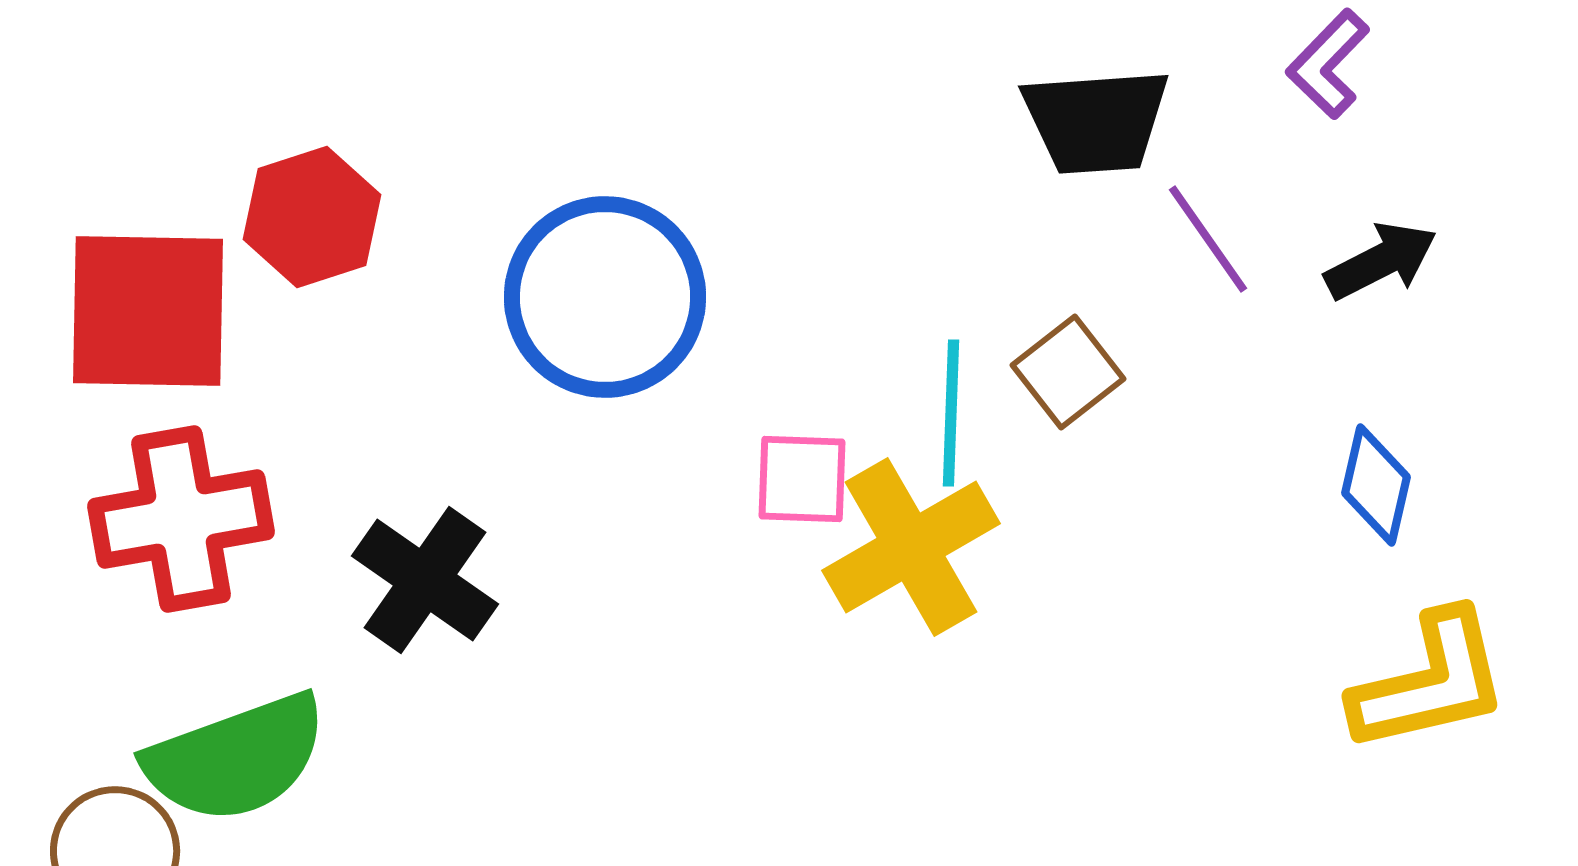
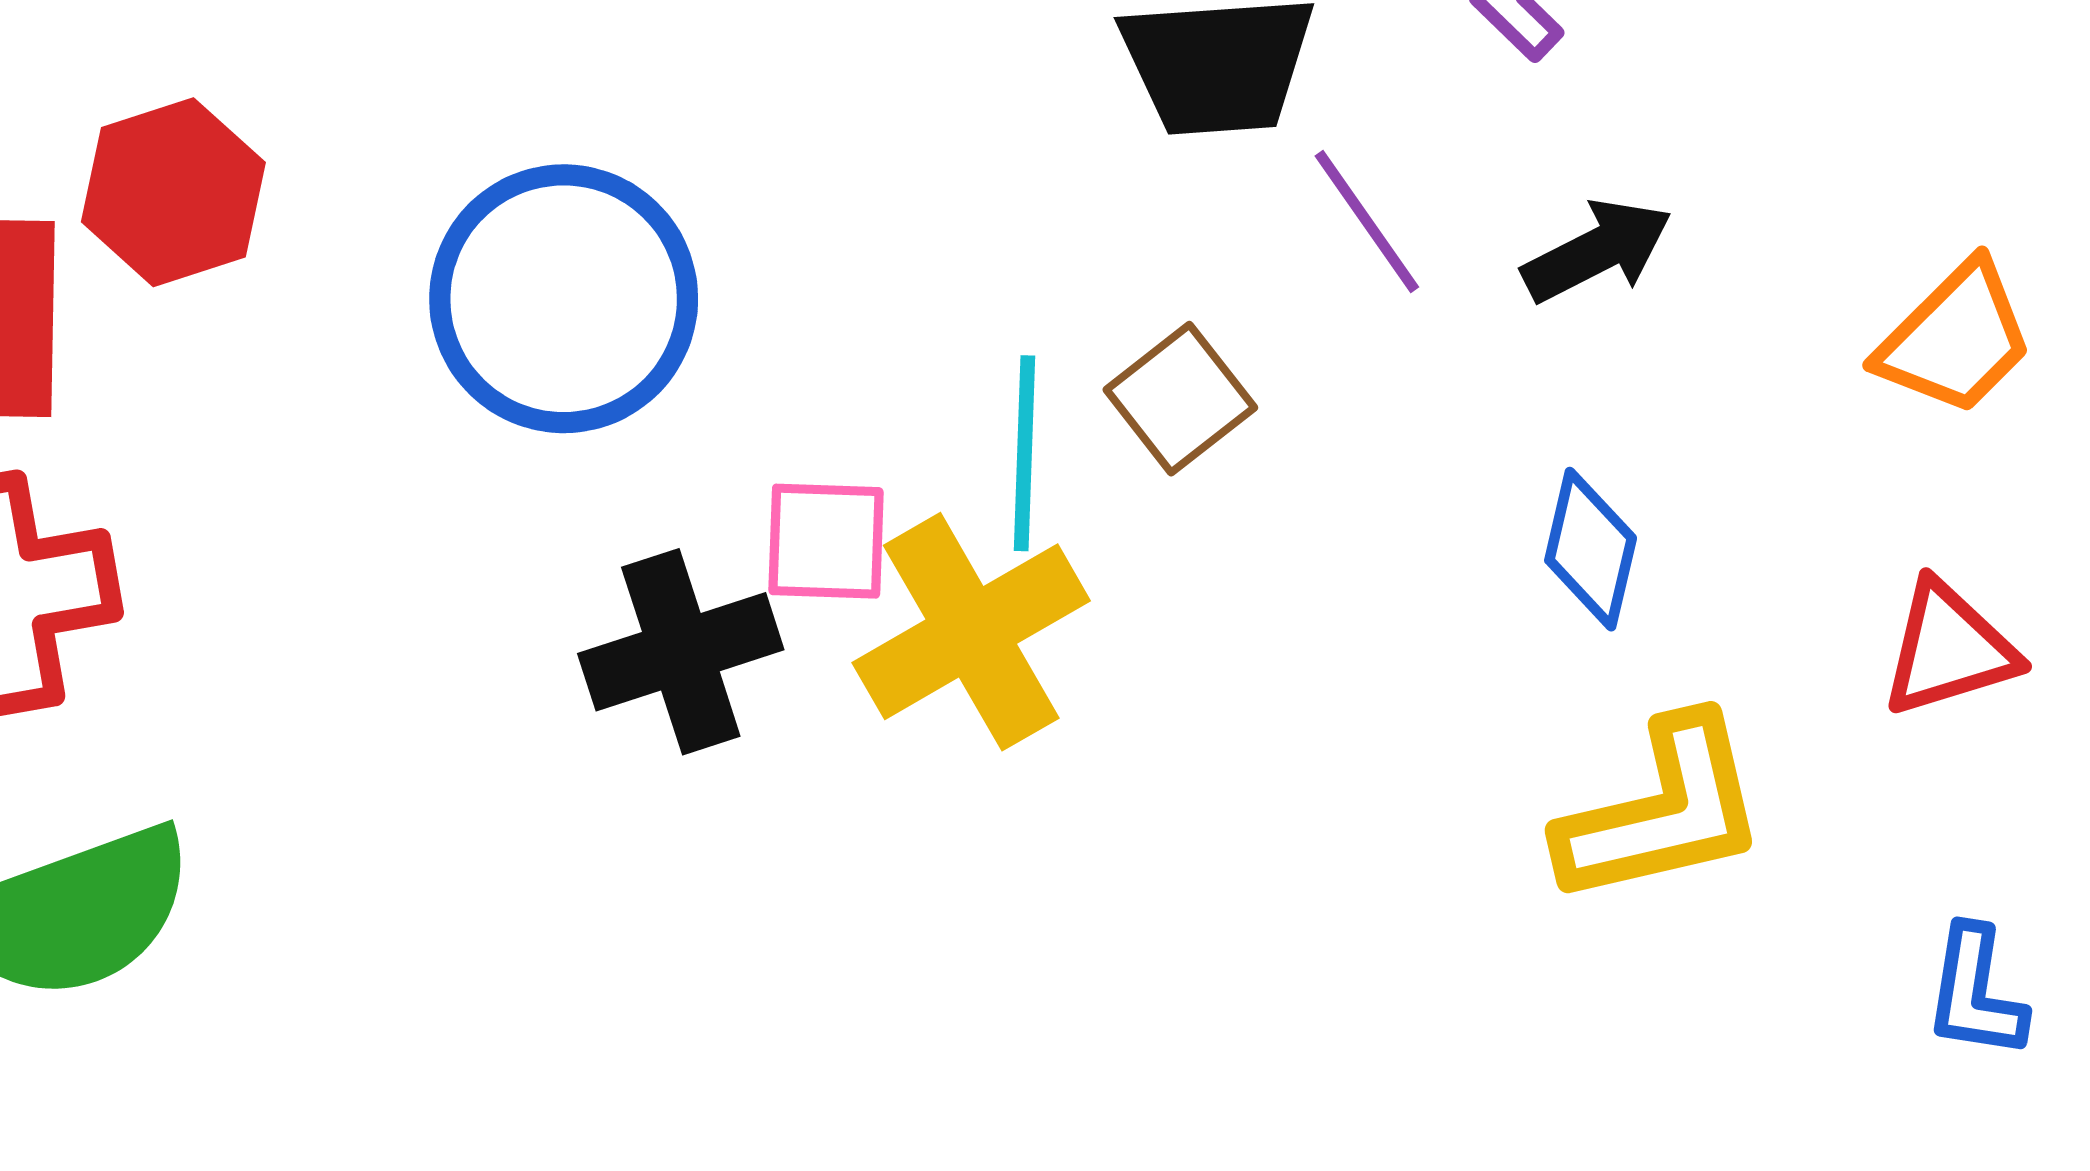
black cross: (425, 580) -> (681, 652), moved, turned 37

